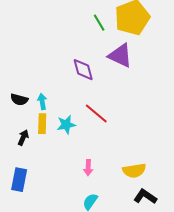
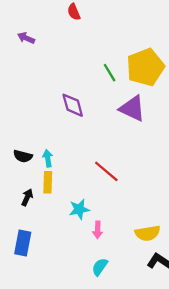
purple diamond: (83, 70) -> (73, 105), moved
cyan star: (66, 125) -> (79, 209), moved

